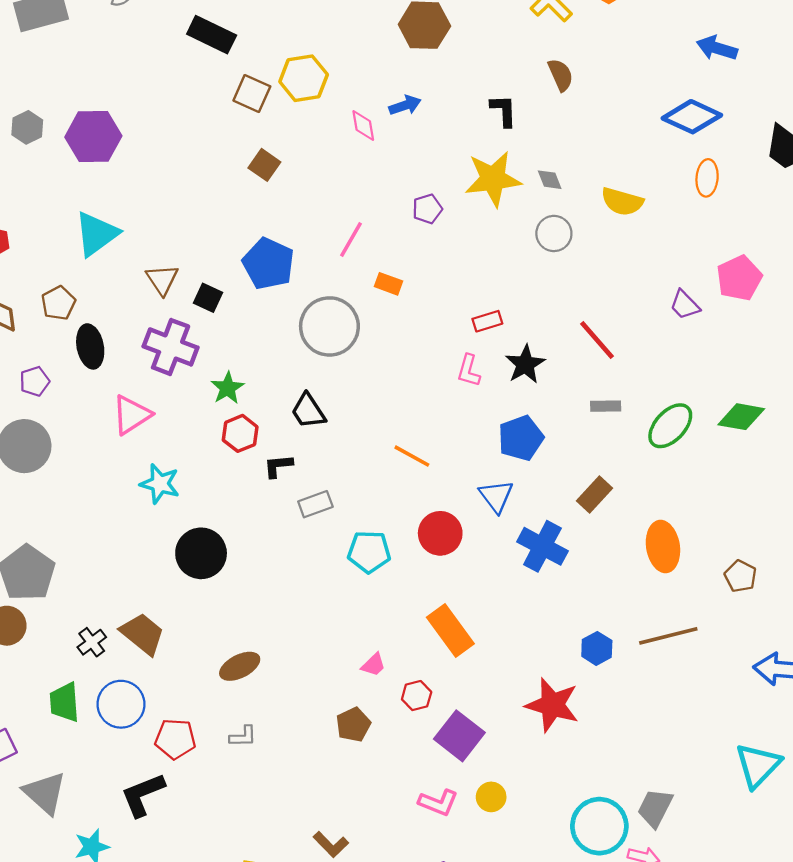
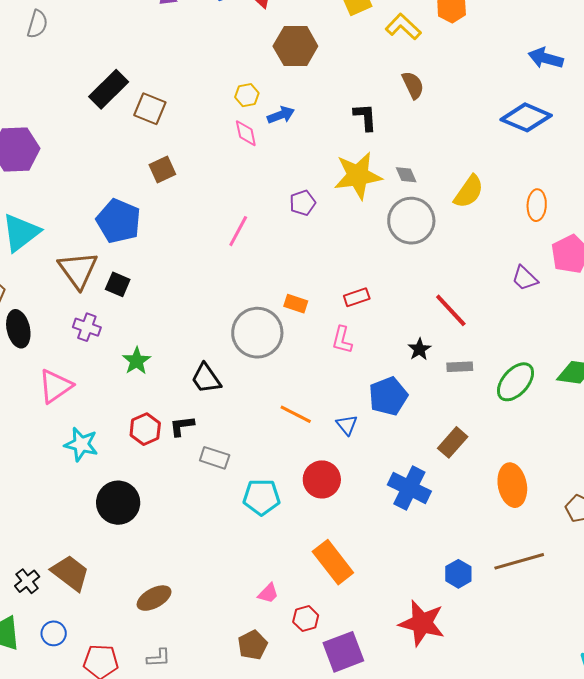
black rectangle: (212, 35) -> (109, 89), moved, turned -69
yellow hexagon: (304, 78) -> (247, 95), moved, size x0.6
brown square: (264, 165) -> (162, 169), turned 32
orange ellipse: (707, 178) -> (537, 205), moved
yellow semicircle: (622, 202) -> (469, 192), turned -69
gray circle: (554, 233) -> (411, 221), size x1.5
blue pentagon: (268, 264) -> (119, 221), moved
brown triangle: (162, 280) -> (78, 270), size x1.4
orange rectangle: (389, 284) -> (296, 304), moved
gray circle: (329, 326) -> (257, 333), moved
purple cross: (171, 347) -> (87, 327), size x0.6
black star: (525, 364) -> (419, 349), moved, size x0.7
red hexagon: (240, 433) -> (145, 429), moved
blue triangle: (496, 496) -> (347, 425), moved, size x0.7
gray rectangle: (315, 504) -> (215, 458), turned 40
blue circle: (121, 704) -> (54, 633), size x0.6
purple square: (459, 736) -> (343, 652), turned 33

